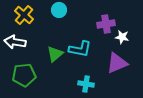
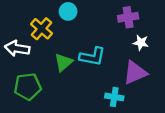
yellow cross: (24, 15) -> (42, 29), moved
purple cross: (106, 24) -> (128, 17), moved
cyan cross: (86, 84) -> (114, 97), moved

